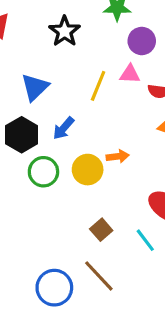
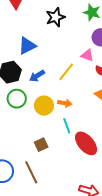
yellow line: (98, 86) -> (66, 72), moved
cyan line: (145, 240) -> (67, 126), moved

